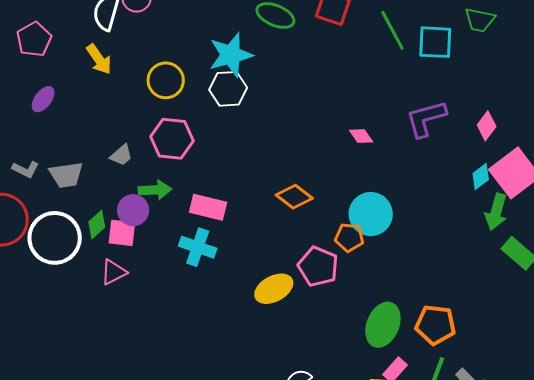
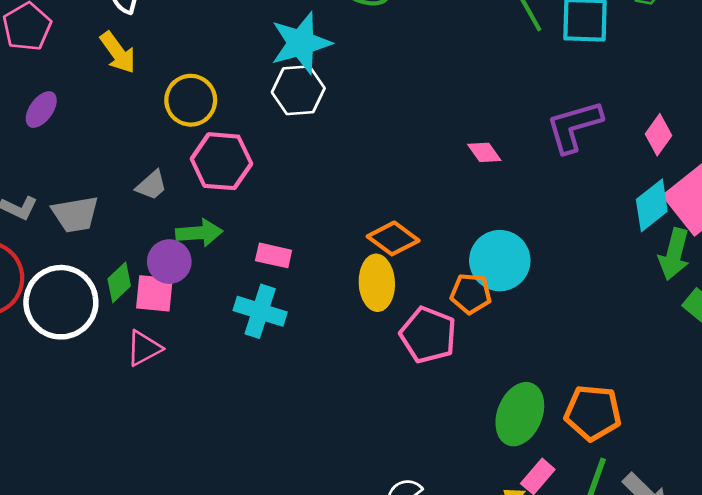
yellow circle: (166, 80) -> (191, 100), moved
cyan diamond: (481, 176) -> (652, 205), size x1.4
pink rectangle: (208, 207) -> (274, 255), size x0.7
yellow ellipse: (274, 289) -> (377, 283), moved, turned -63

